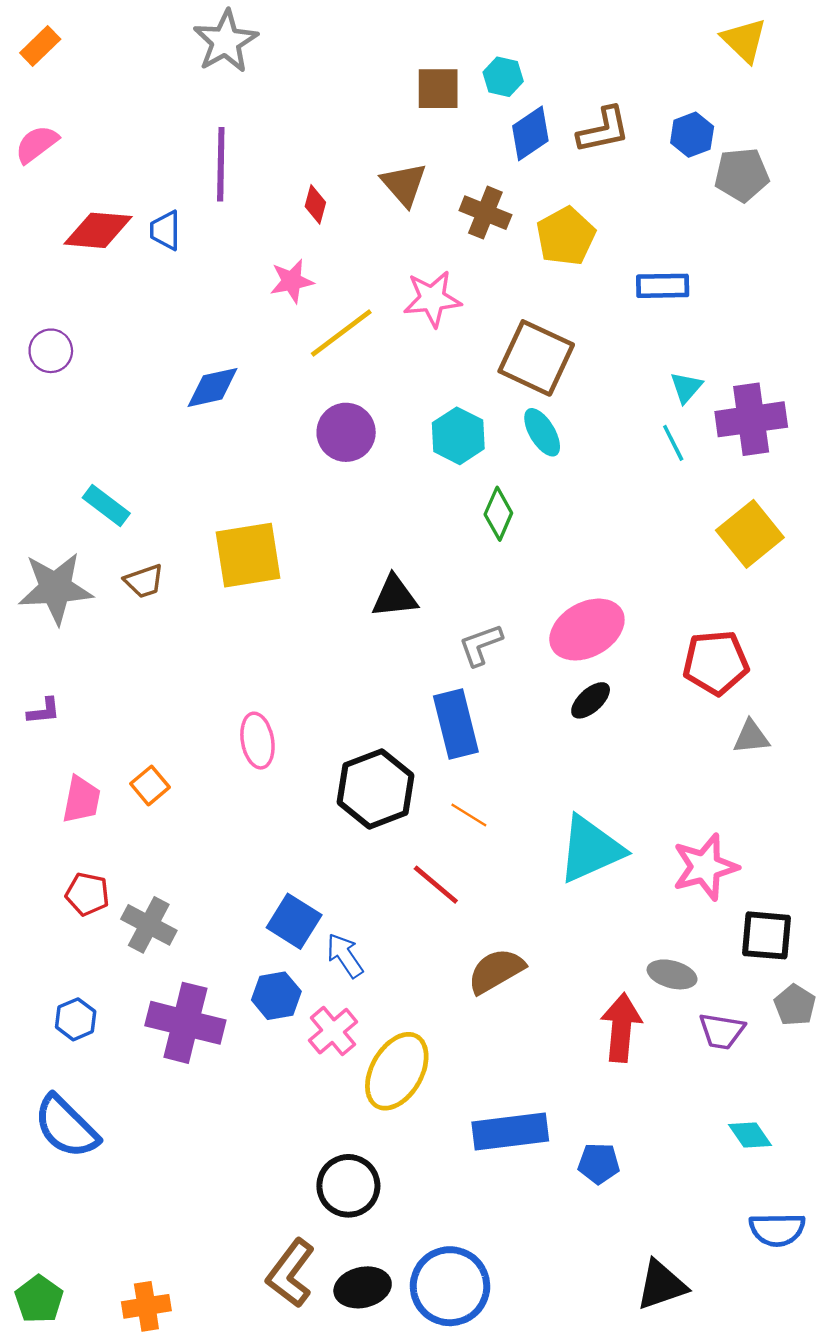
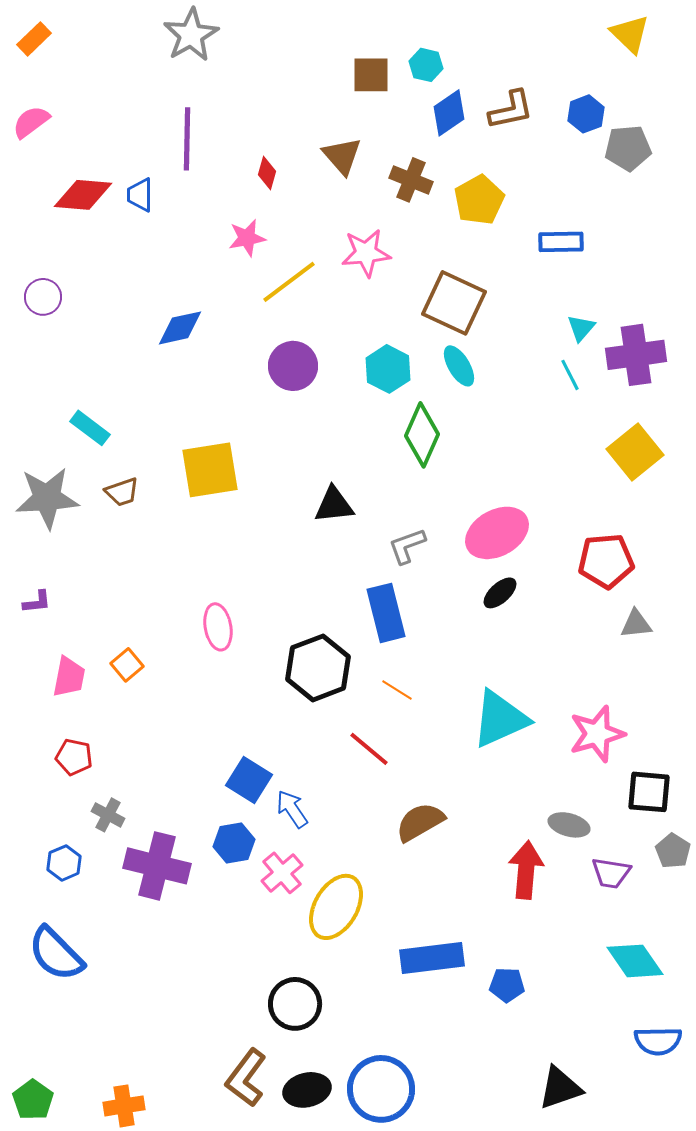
green diamond: (498, 514) -> (422, 435), size x1.4
gray cross: (149, 925) -> (108, 815), moved, size x0.7
cyan diamond: (750, 1135) -> (635, 961), size x1.5

